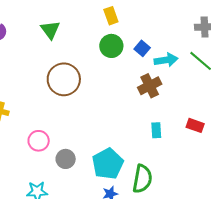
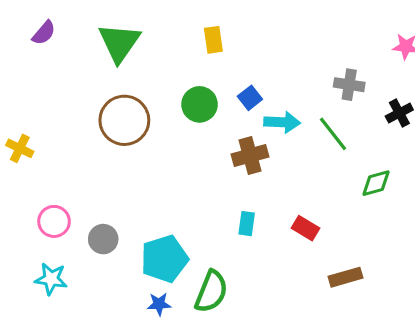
green triangle: (50, 30) -> (119, 43), size x1.4
green circle: (111, 46) -> (200, 104), moved
pink circle: (39, 141) -> (54, 221), moved

